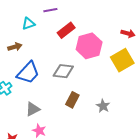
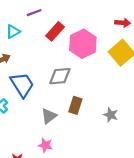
blue trapezoid: (28, 73) -> (22, 85), turned -65
gray star: (103, 106) -> (111, 115), moved
gray triangle: (33, 109) -> (49, 116), moved

